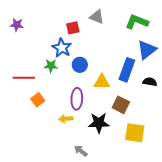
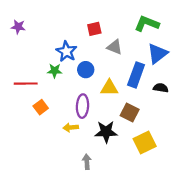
gray triangle: (97, 17) -> (115, 47), moved
red square: (73, 28) -> (94, 29), moved
yellow square: (135, 133) -> (145, 142), turned -35
gray arrow: (81, 151) -> (87, 162), turned 48

